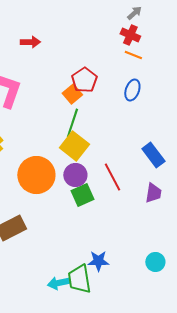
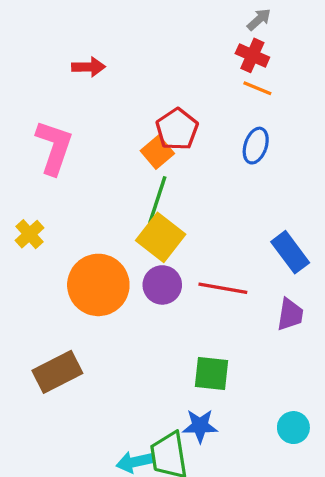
red line: (112, 177) -> (223, 288), turned -52
green square: (82, 195) -> (211, 373), moved, turned 30

